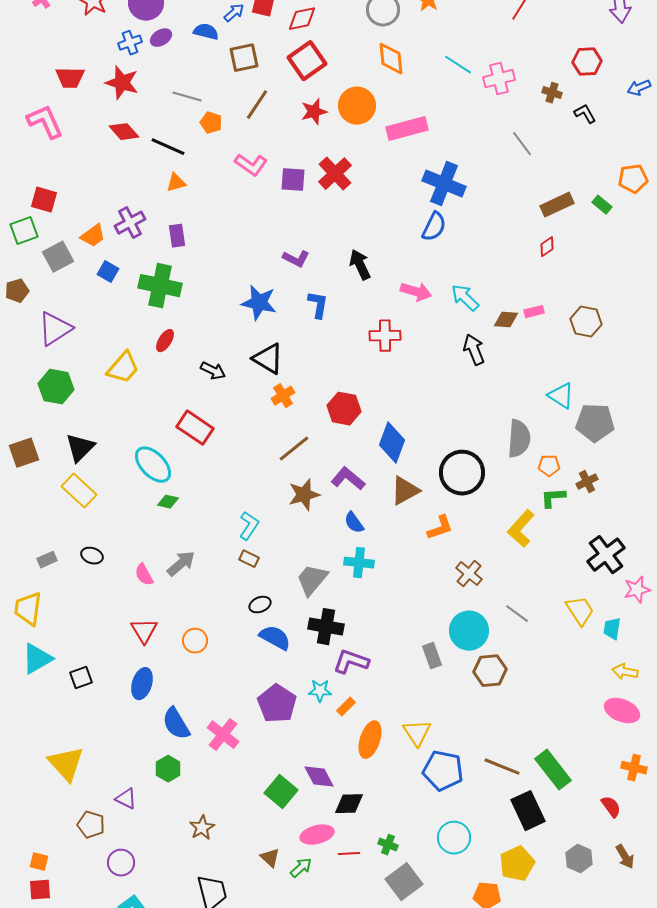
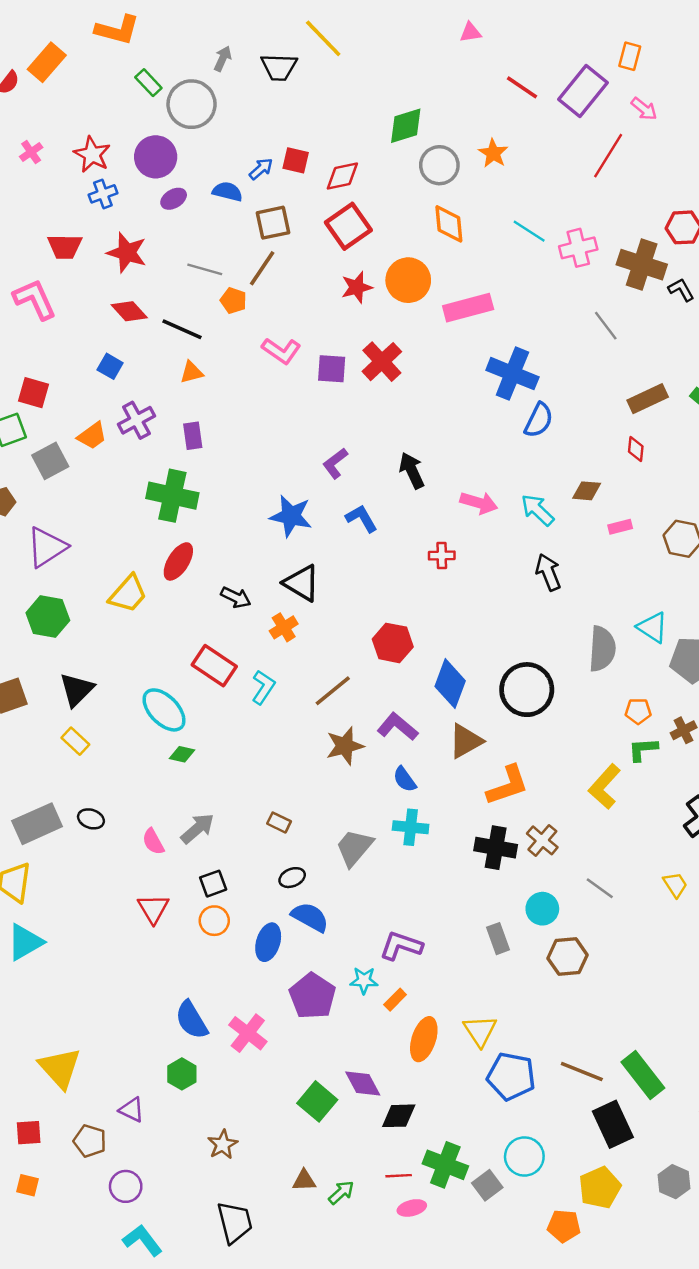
blue cross: (130, 43) -> (103, 194), moved
brown cross: (552, 93) -> (642, 265), size x2.0
brown line: (257, 105) -> (262, 268), moved
blue semicircle: (434, 227) -> (539, 420), moved
red diamond: (547, 247) -> (636, 449), turned -50
purple L-shape: (296, 259) -> (335, 463), turned 116
blue square: (108, 272) -> (110, 366), moved
blue L-shape: (318, 305) -> (362, 518), turned -40
brown diamond: (506, 320) -> (587, 491), moved
red cross: (385, 336) -> (442, 555), size x0.7
red ellipse: (165, 341) -> (178, 561), size x1.4
orange cross: (283, 396) -> (284, 627), moved
gray semicircle: (519, 439) -> (602, 649), moved
black circle: (462, 473) -> (527, 690), moved
yellow rectangle: (79, 491) -> (75, 741), size x0.7
cyan L-shape: (249, 526) -> (263, 687), moved
orange L-shape: (440, 528) -> (508, 785), size x1.4
gray rectangle: (47, 560) -> (37, 824), size x2.0
yellow trapezoid: (580, 611) -> (675, 885), size x0.7
black cross: (326, 627) -> (496, 848), moved
cyan circle: (469, 631) -> (542, 909), size x0.7
black square: (81, 678) -> (213, 884), moved
blue ellipse: (142, 684) -> (268, 942), moved
pink ellipse: (317, 835) -> (412, 1208), moved, size x0.7
green cross: (388, 845) -> (445, 1165), size x1.8
brown triangle: (270, 858) -> (304, 1180), turned -45
gray square: (404, 882) -> (487, 1185), moved, size x0.7
red square: (40, 890) -> (29, 1133), moved

